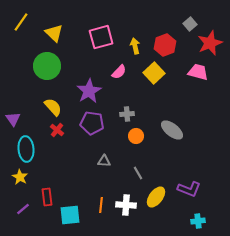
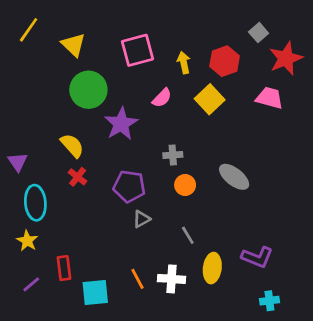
green circle: (47, 66) -> (88, 90), moved
purple pentagon: (92, 123) -> (129, 186), moved
gray triangle: (104, 161) -> (142, 219), turned -32
yellow ellipse: (156, 197) -> (212, 268), turned -30
orange line: (101, 205) -> (137, 279), turned -35

